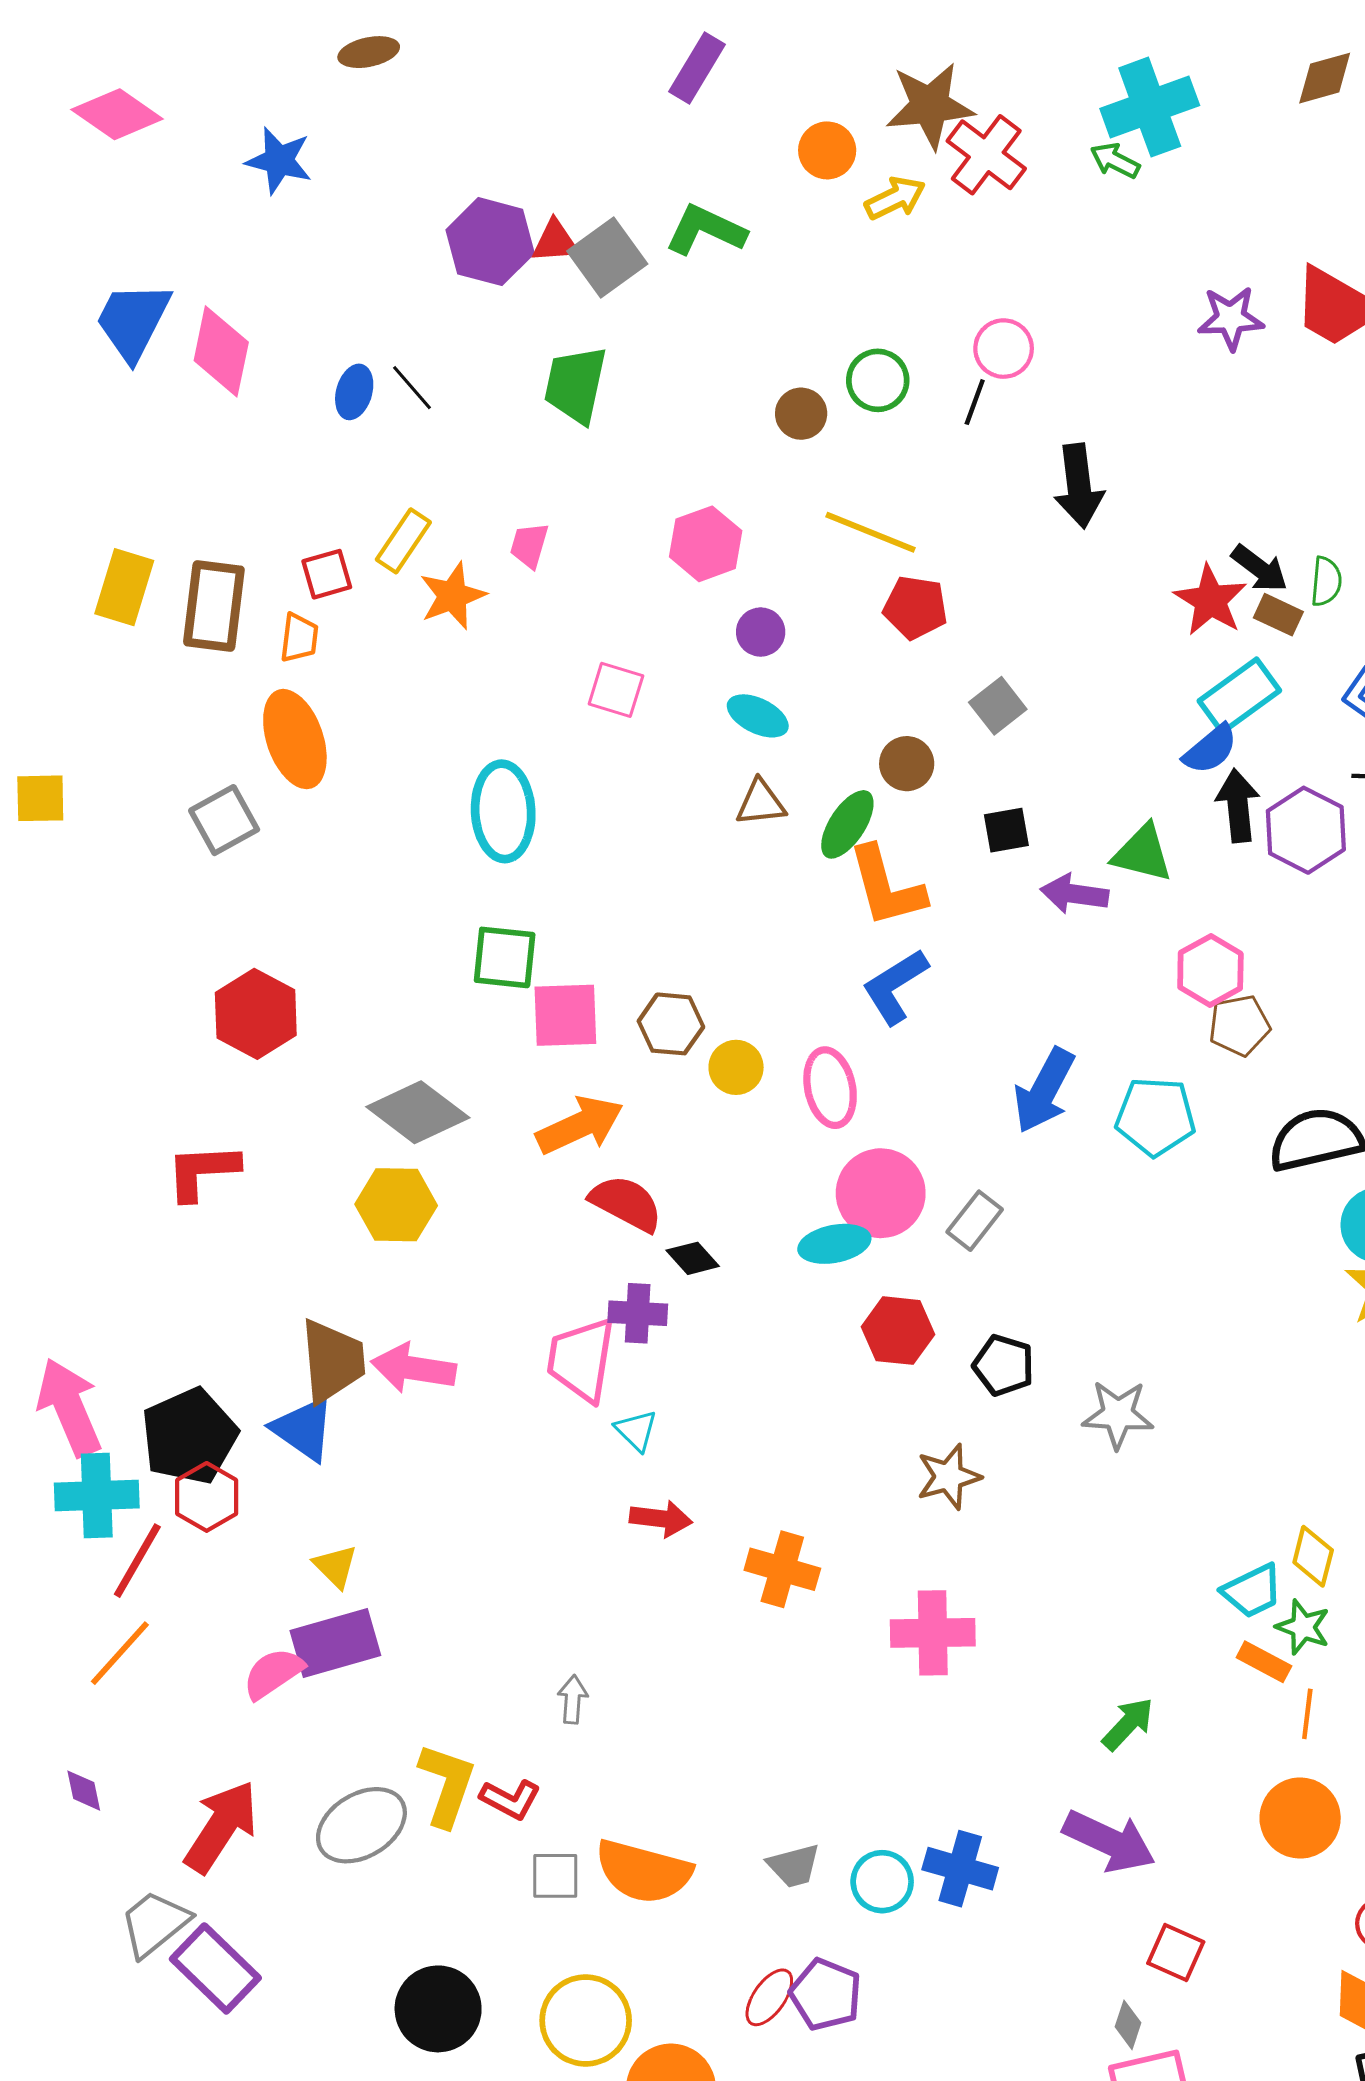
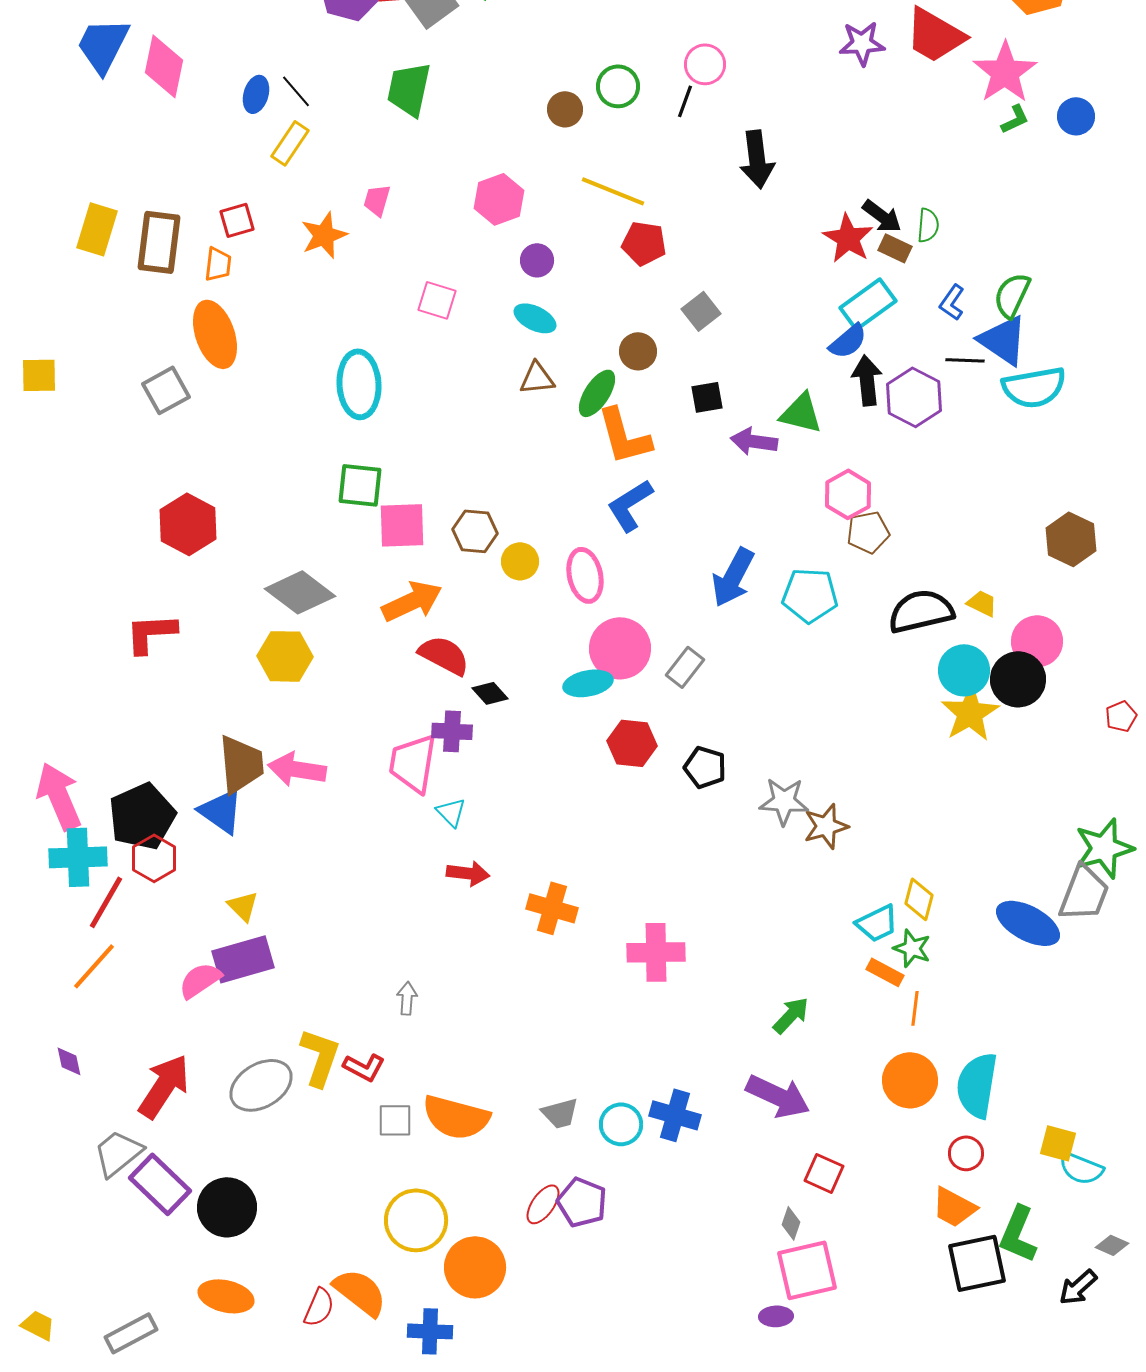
yellow rectangle: (403, 541) -> (290, 143), moved
brown star: (949, 1477) -> (826, 826), moved
black circle: (438, 2009) -> (227, 1207), moved

